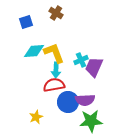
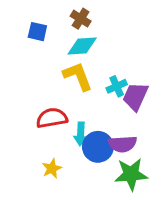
blue square: (26, 22) -> (37, 32), turned 32
cyan diamond: (34, 51) -> (82, 46), moved
cyan arrow: (56, 70) -> (81, 134), moved
red semicircle: (54, 85) -> (52, 118), moved

